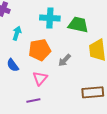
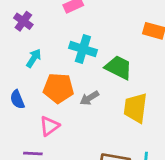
gray arrow: (65, 60) -> (89, 98), moved

